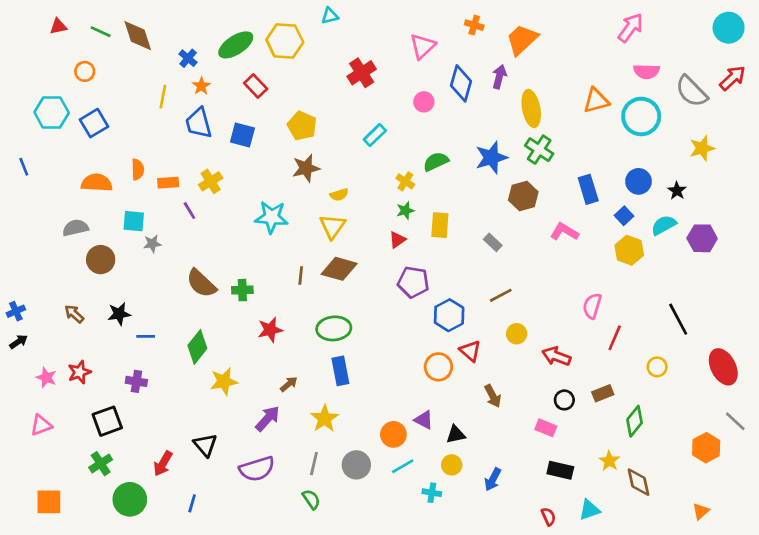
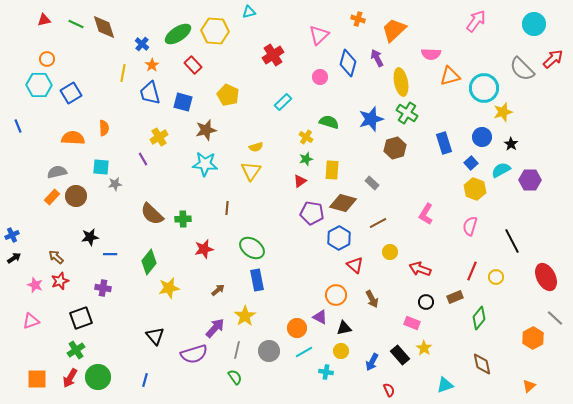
cyan circle: (729, 28) -> (534, 24), moved
orange circle: (85, 71) -> (47, 59), moved
pink semicircle: (646, 71) -> (431, 54), moved
purple arrow: (499, 77) -> (377, 58), turned -42
yellow star: (702, 148) -> (503, 112), moved
green semicircle: (436, 162) -> (329, 122), turned 42
brown star: (306, 168) -> (206, 130), moved
orange rectangle: (168, 183) -> (52, 197), moved, turned -42
pink L-shape: (564, 232) -> (426, 214), moved, turned -90
brown diamond: (339, 269) -> (343, 203), moved
pink semicircle: (592, 306) -> (470, 226), moved
brown arrow: (74, 314) -> (56, 257), moved
green ellipse: (334, 328) -> (252, 248), turned 40
red line: (615, 338) -> (472, 271), moved
orange circle: (438, 367) -> (336, 295), moved
purple arrow: (268, 419) -> (215, 328), moved
yellow star: (609, 461) -> (424, 348), moved
red arrow: (163, 464) -> (70, 378), moved
black rectangle: (560, 470) -> (400, 355), moved, turned 36
red semicircle: (548, 517) -> (389, 390), moved

